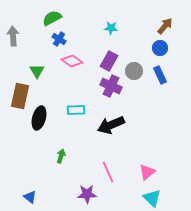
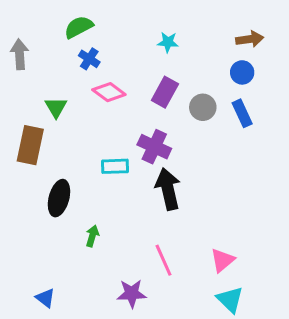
brown arrow: (165, 26) -> (250, 39), turned 42
purple cross: (111, 86) -> (154, 147), moved
black ellipse: (39, 118) -> (59, 198), moved
black arrow: (111, 125) -> (168, 189), turned 100

